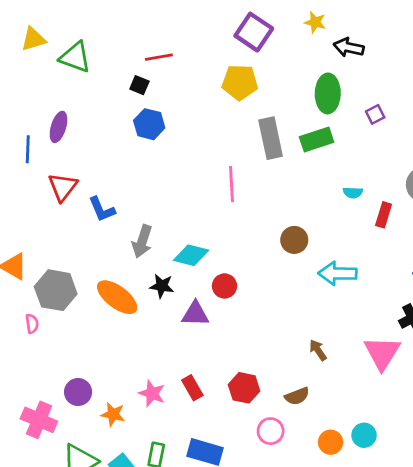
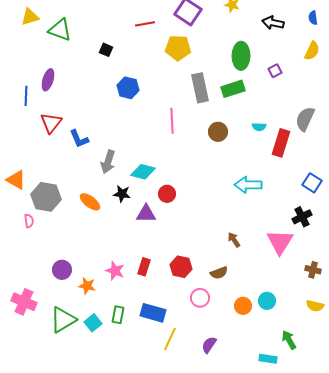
black arrow: (349, 47) -> (273, 23), moved
red line: (159, 57) -> (145, 24), moved
blue hexagon: (149, 124) -> (128, 88), moved
red rectangle: (384, 215) -> (281, 143), size x1.5
brown circle: (294, 240) -> (218, 132), moved
orange ellipse: (117, 297) -> (90, 202), size x0.7
red rectangle: (192, 388) -> (144, 267), turned 48
pink cross: (39, 420) -> (24, 302), moved

